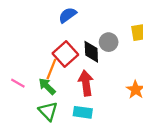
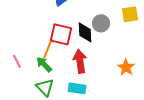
red square: (65, 54) -> (61, 34), turned -35
pink line: (18, 83) -> (17, 61), turned 32

